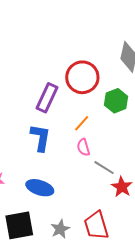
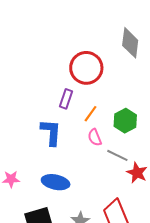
purple rectangle: (47, 98) -> (66, 99), moved, size x0.7
green hexagon: (116, 101) -> (125, 121), moved

